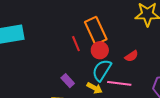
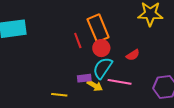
purple rectangle: (68, 81) -> (84, 78), moved, turned -56

